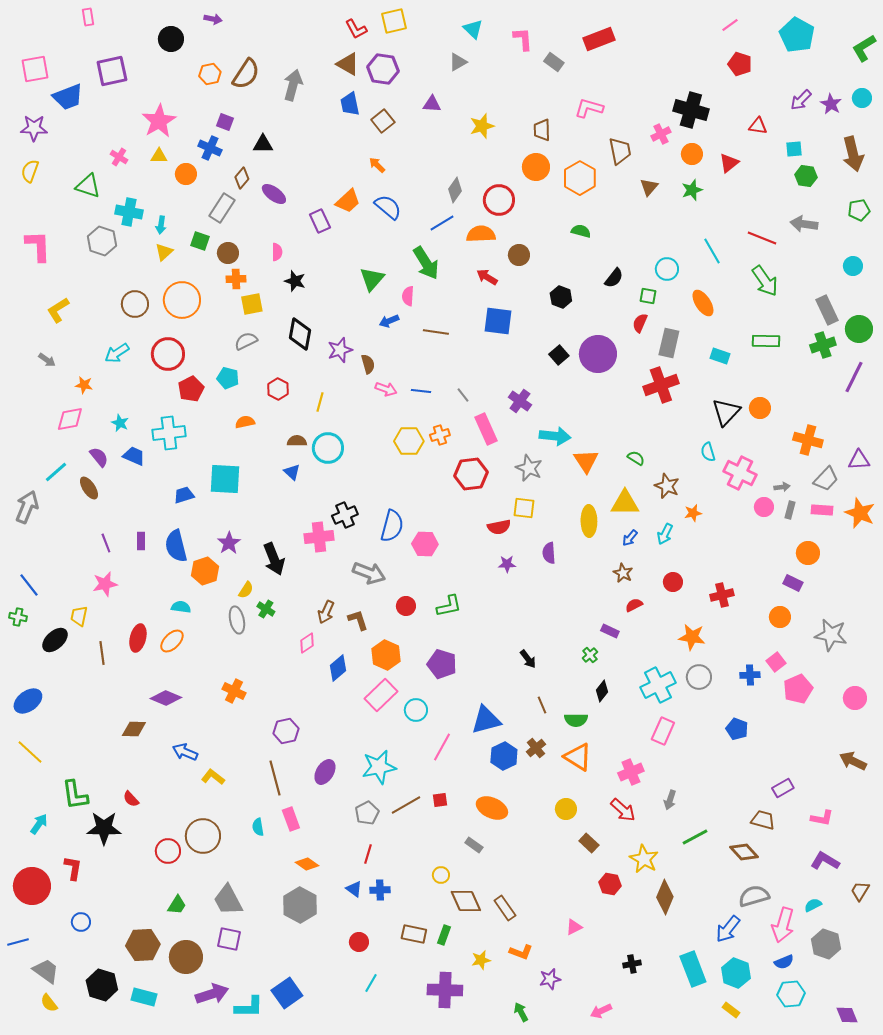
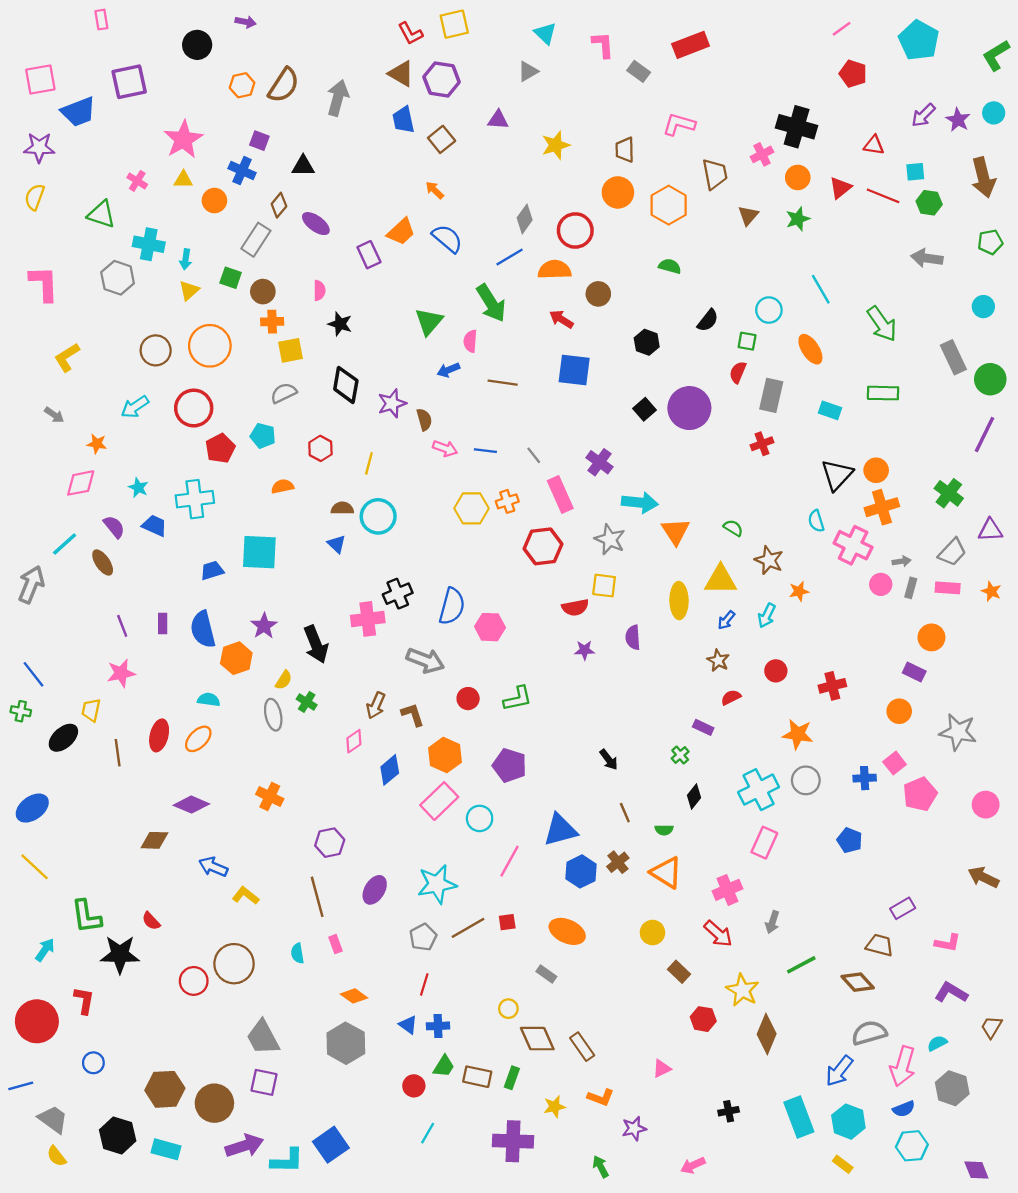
red line: (762, 238) -> (883, 196), moved
green cross: (823, 345) -> (949, 493), moved, turned -35
red cross: (661, 385) -> (762, 444), size x0.6
orange cross: (808, 440) -> (882, 507), moved, turned -32
orange star: (860, 513) -> (991, 591), size x0.6
green semicircle: (576, 720) -> (664, 830), size x0.7
pink rectangle: (291, 819) -> (335, 944), size x0.7
green trapezoid: (177, 905) -> (444, 1066), moved

